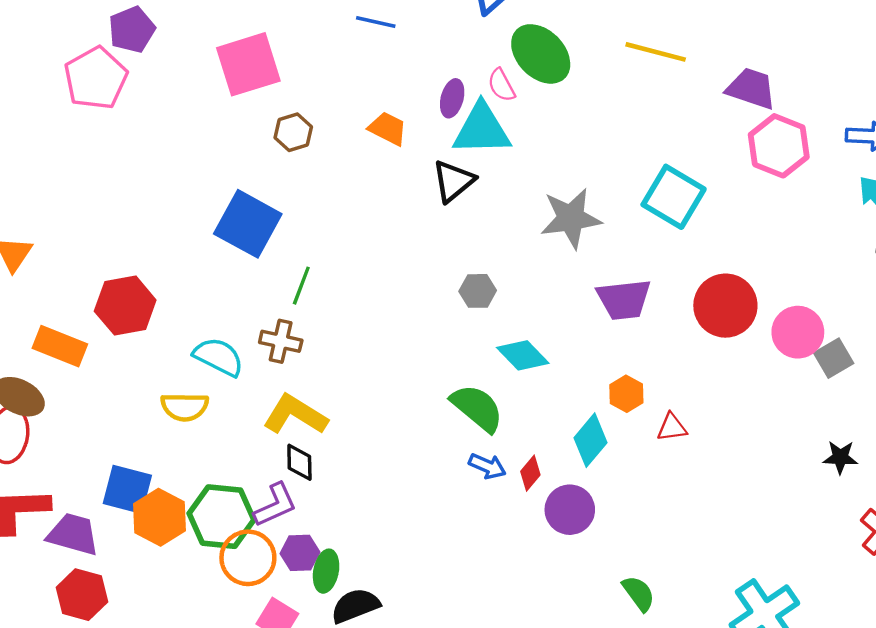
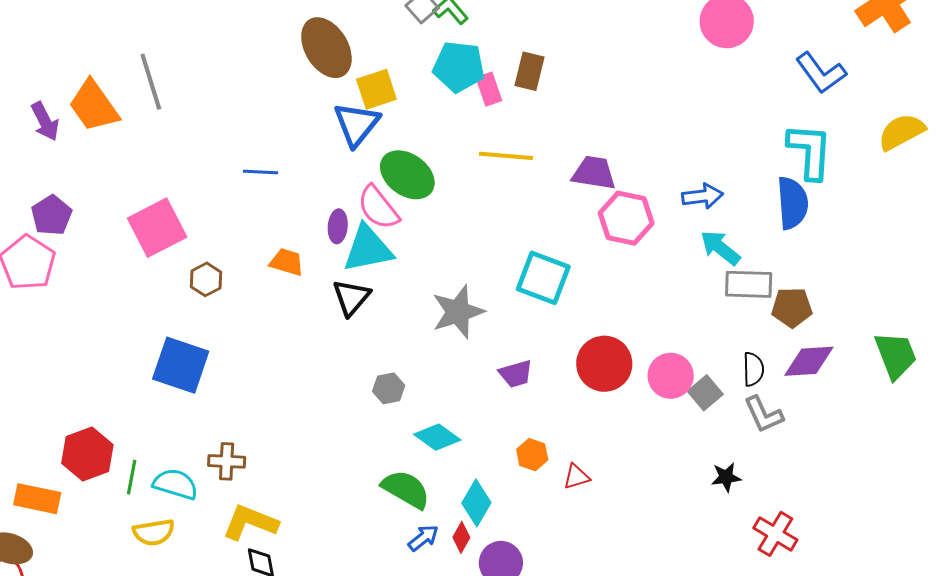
pink semicircle: (501, 85) -> (378, 208), size x1.6
green line: (301, 286) -> (132, 477), moved
purple trapezoid: (624, 299) -> (516, 374), size x0.7
cyan diamond: (590, 440) -> (476, 503), moved
blue arrow: (487, 466) -> (423, 538), turned -52

